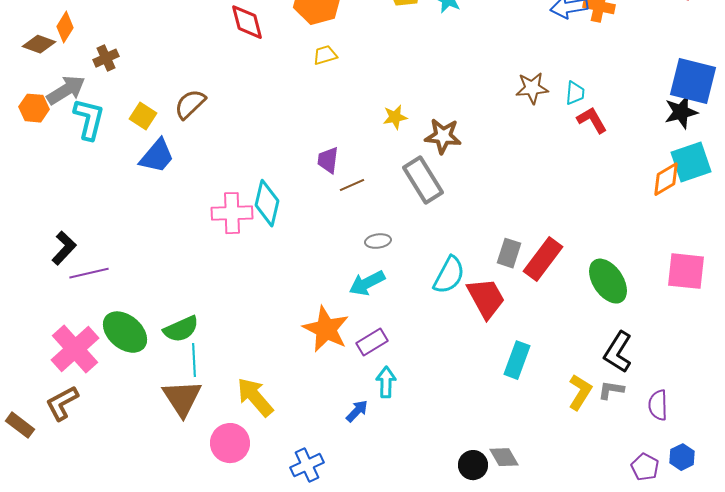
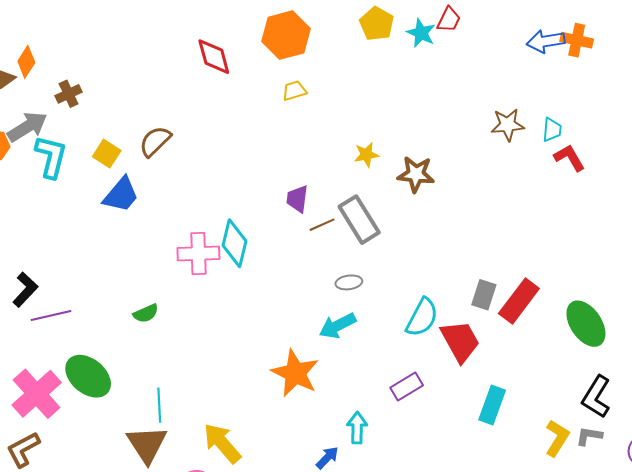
gray rectangle: (423, 180) -> (359, 220), moved
green semicircle: (181, 329) -> (146, 313), moved, size x0.7
purple rectangle: (372, 342) -> (407, 387), moved

